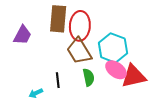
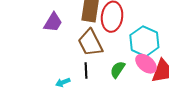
brown trapezoid: (79, 51) -> (90, 43), moved
green semicircle: (89, 77) -> (118, 70), turned -138

